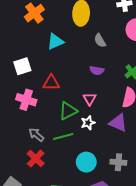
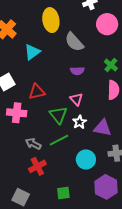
gray semicircle: (100, 41) -> (74, 42), size x1.5
green triangle: (68, 111) -> (58, 115), turned -30
purple triangle: (118, 123) -> (103, 128), moved
red cross: (36, 159) -> (37, 166), turned 30

